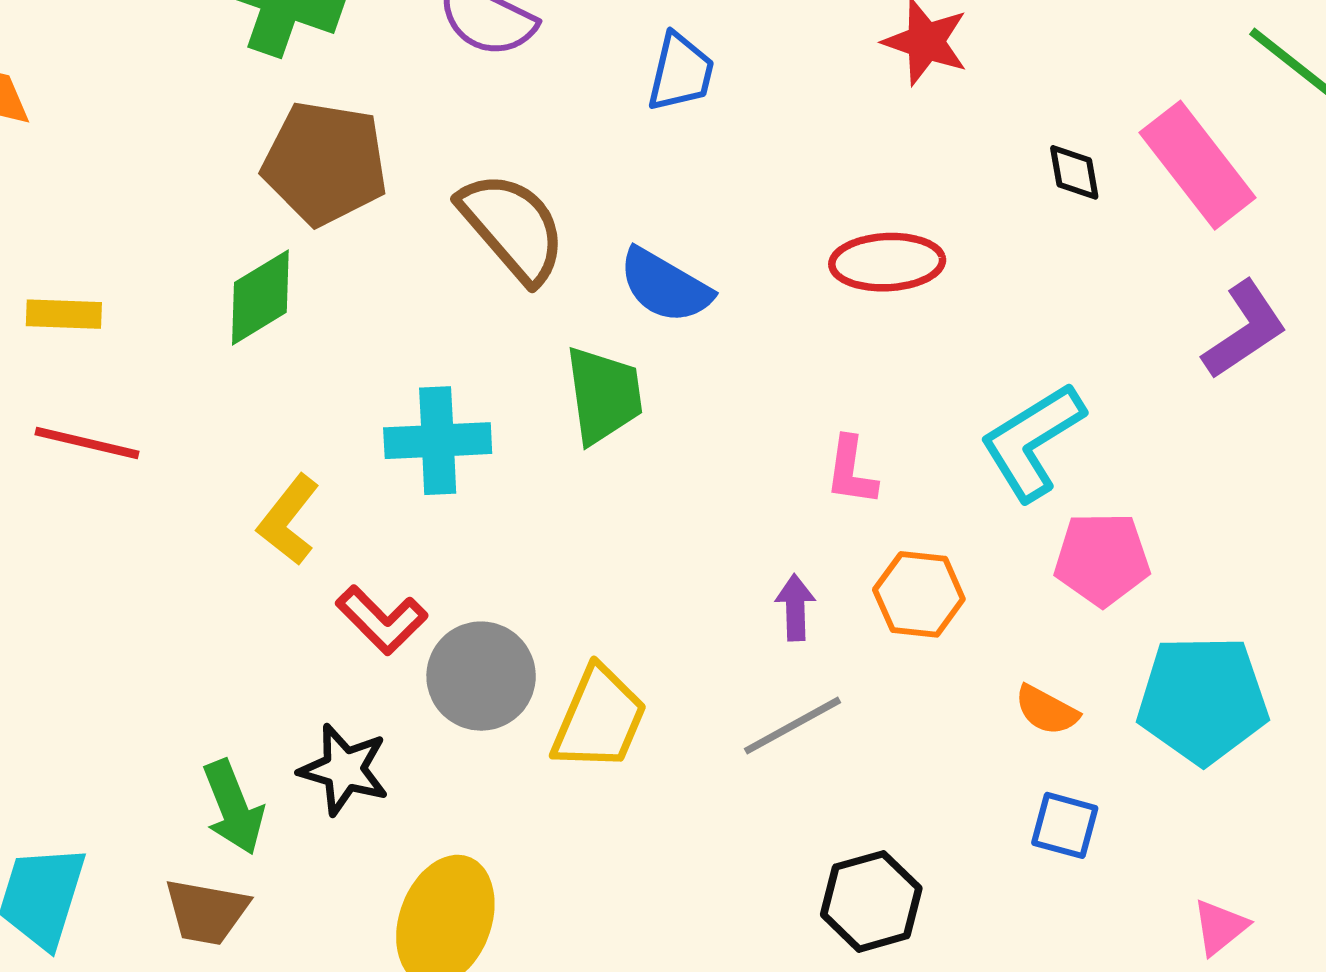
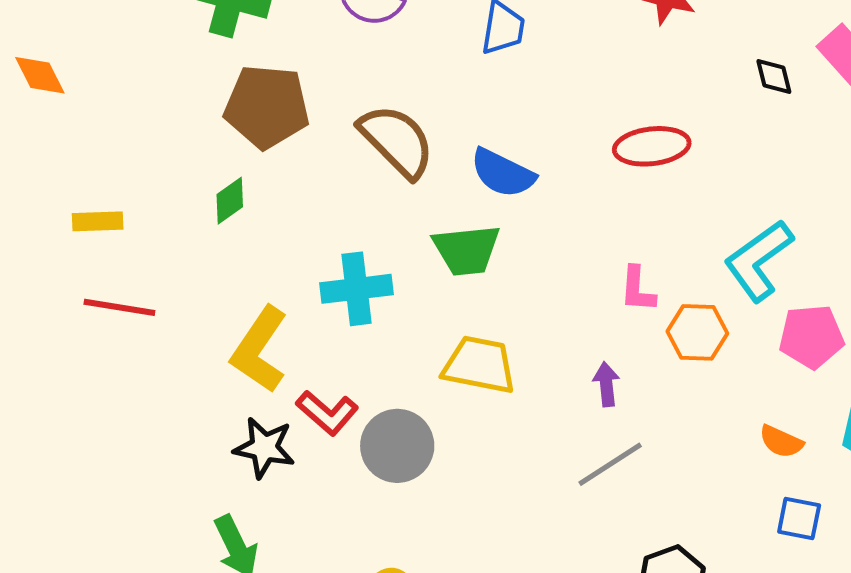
green diamond: (260, 297) -> (230, 201), size x0.7
green trapezoid: (604, 395) -> (467, 250), turned 96
yellow L-shape: (288, 520) -> (259, 350), size x1.4
orange hexagon: (919, 594) -> (697, 332), moved
yellow trapezoid: (599, 719) -> (479, 365), moved, turned -98
black star: (344, 770) -> (264, 448), moved

